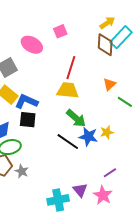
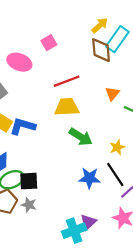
red line: (71, 68) -> (67, 81), turned 60
black square: (28, 120) -> (29, 181), moved
blue star: (88, 137) -> (89, 178), moved
black line: (68, 142) -> (115, 174), moved, turned 30
purple triangle: (80, 190) -> (88, 222), moved, turned 35

